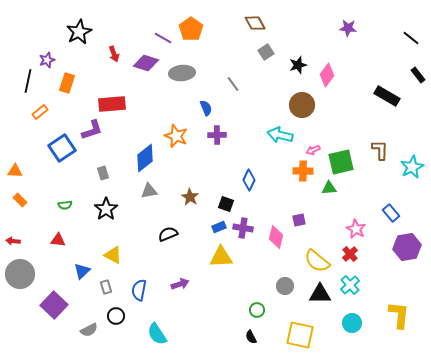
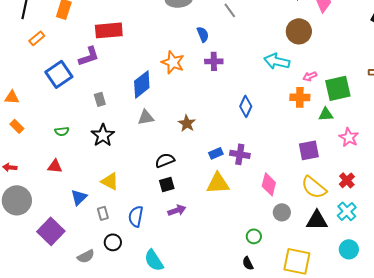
black square: (226, 204) -> (167, 184), moved, turned -35
purple square: (299, 220) -> (309, 150), moved, size x1.5
pink star: (356, 229) -> (349, 137), moved
pink diamond: (276, 237) -> (269, 184), moved

